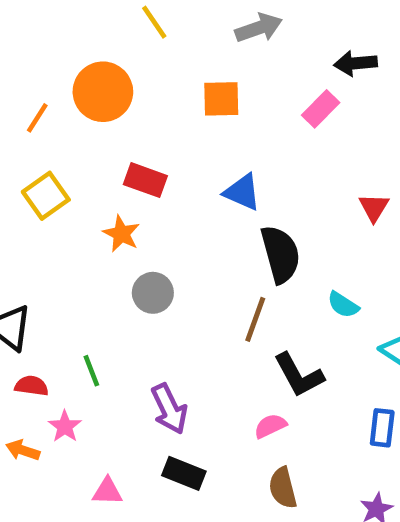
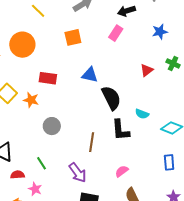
red triangle: (374, 207) -> (147, 70), turned 32
orange star: (121, 234) -> (31, 100), moved
gray circle: (153, 293) -> (52, 126), moved
brown line: (255, 319) -> (92, 142), moved
black L-shape: (299, 375) -> (121, 130), moved, turned 35

